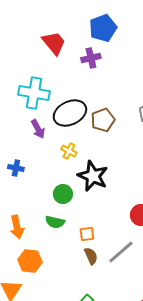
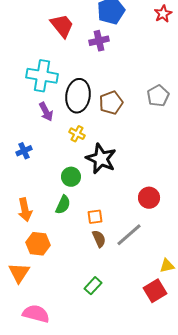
black ellipse: (70, 113) -> (78, 96), turned -56
blue cross: (16, 168) -> (24, 151), turned -35
green semicircle: (55, 222) -> (63, 205), turned -78

